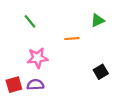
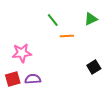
green line: (30, 21) -> (53, 20), moved
pink star: (38, 58) -> (22, 53), moved

